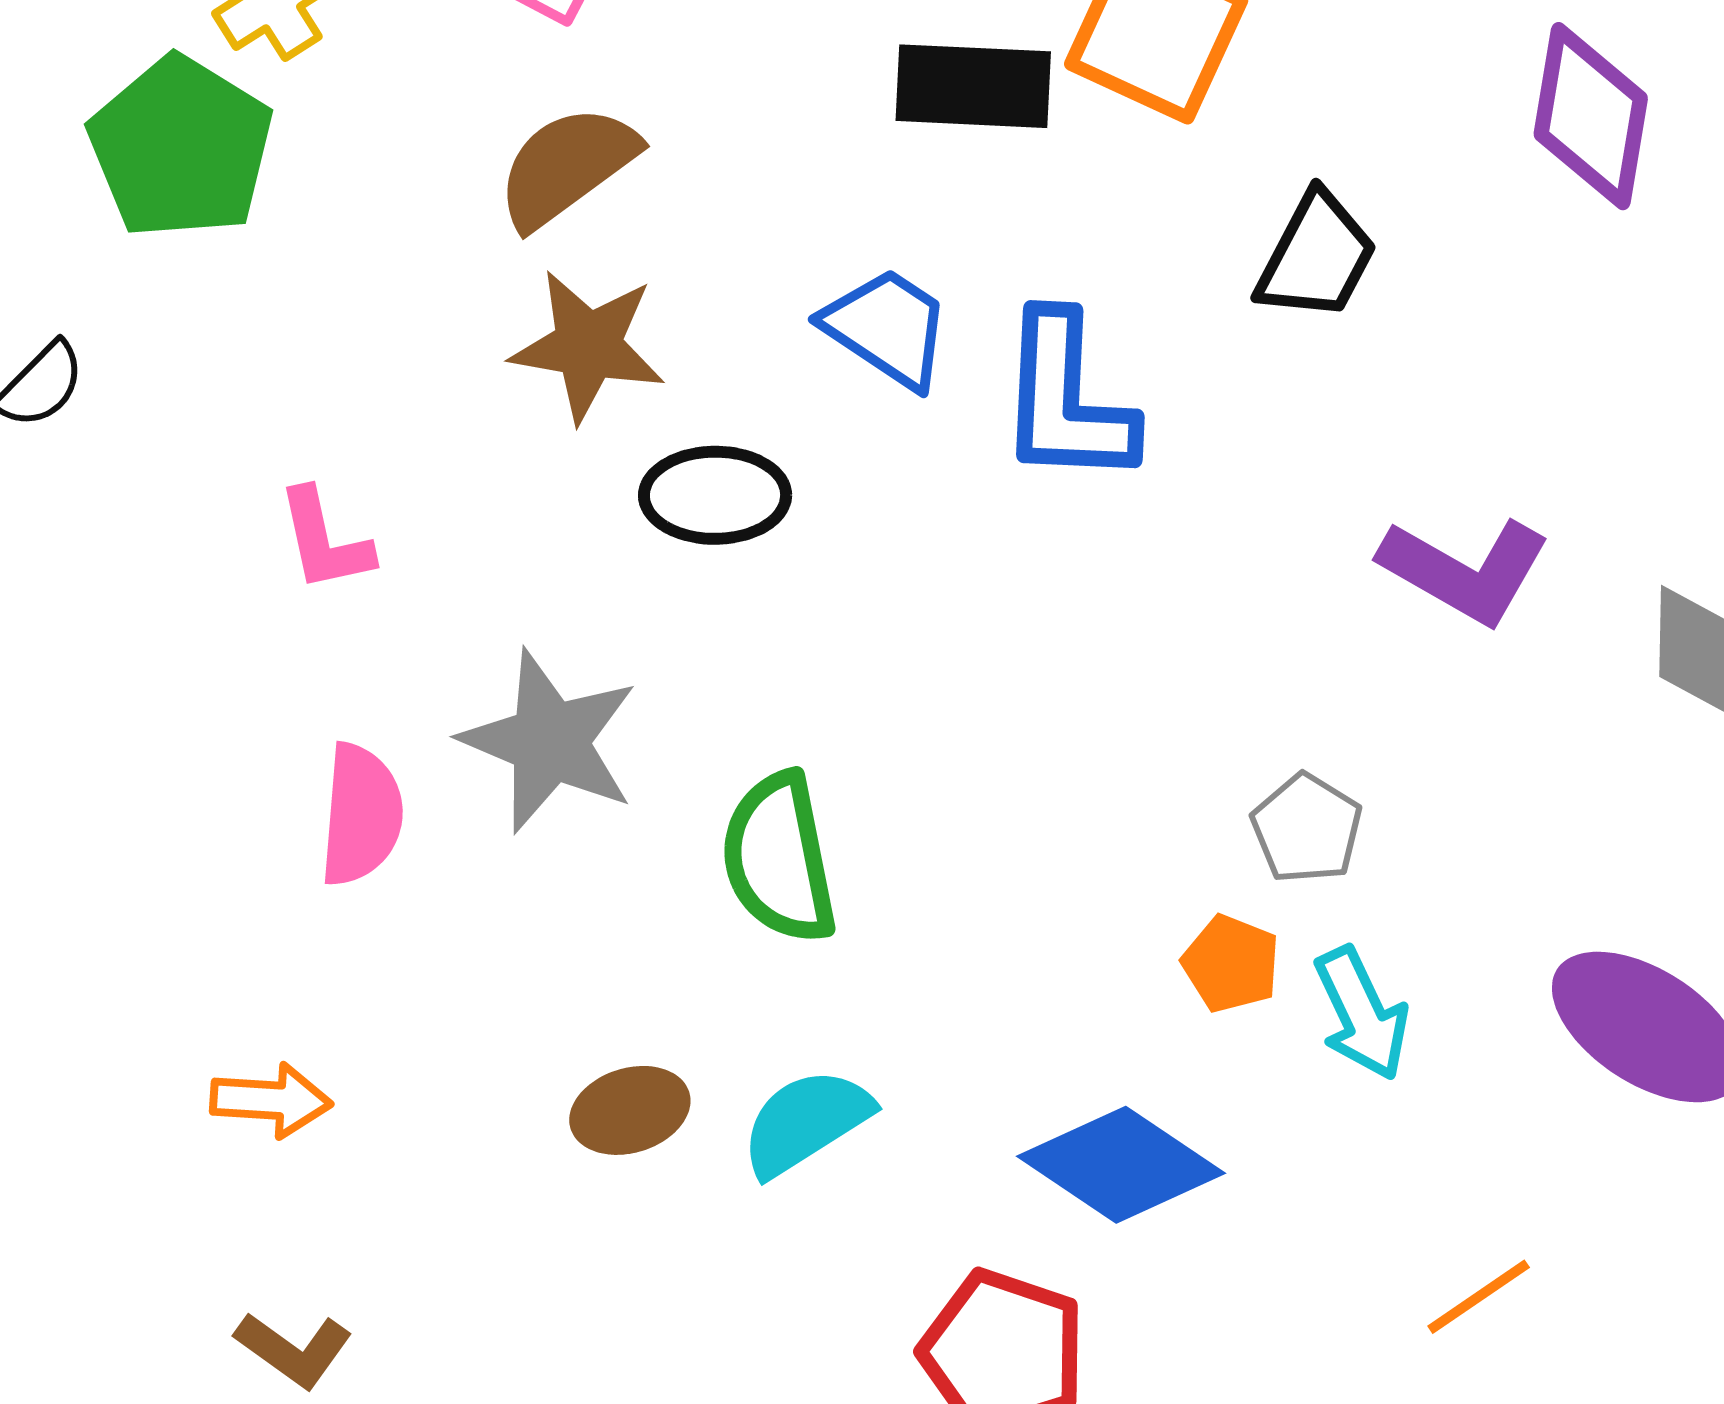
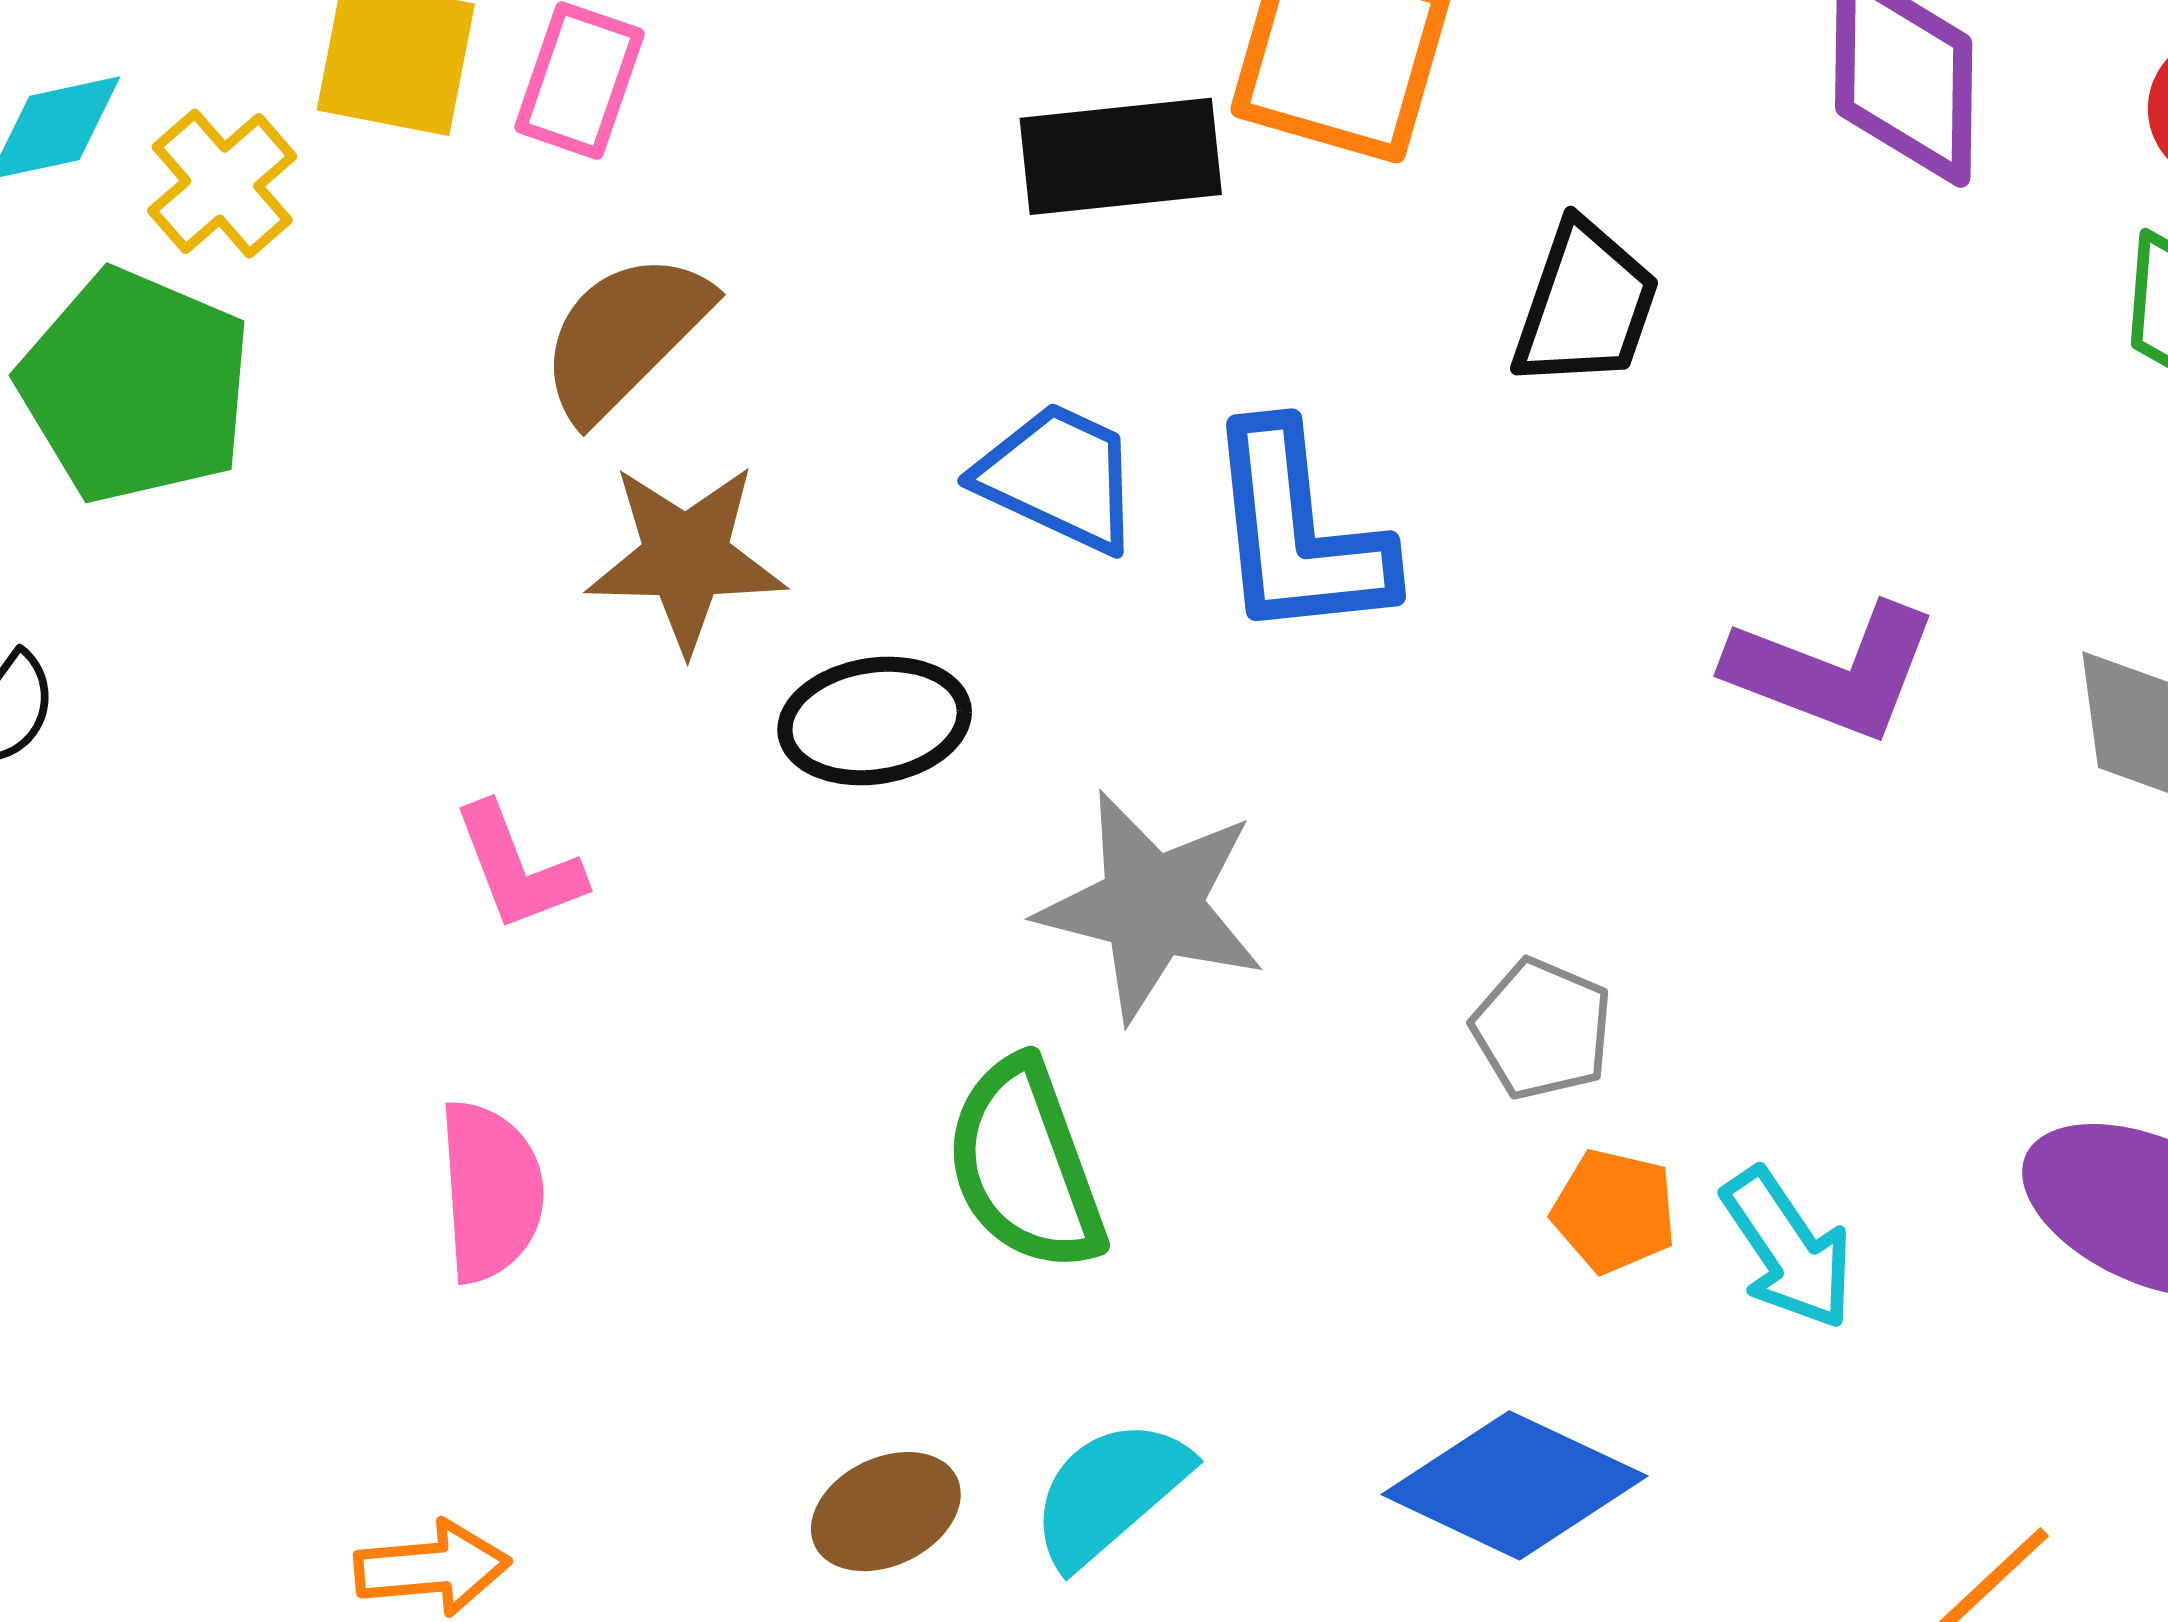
pink L-shape: (325, 540) -> (518, 867), moved
gray star: (550, 741) -> (1152, 906), moved
gray pentagon: (1307, 829) -> (1542, 1029), moved

